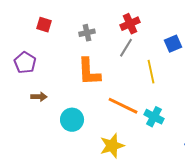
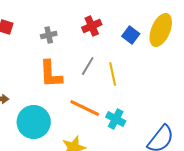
blue square: (173, 44) -> (131, 35), moved, turned -30
gray line: (126, 48) -> (88, 66), moved
cyan circle: (72, 120) -> (34, 122), size x1.4

